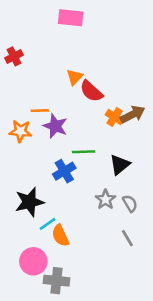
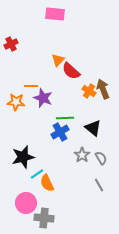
brown arrow: (133, 114) -> (103, 89), turned -84
black triangle: (120, 165) -> (93, 128), turned -42
blue cross: (64, 171) -> (60, 132), moved

